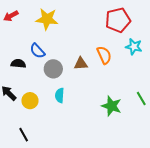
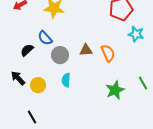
orange semicircle: (104, 55) -> (108, 53), moved
black semicircle: (18, 64) -> (27, 50), turned -48
green star: (112, 106) -> (115, 90), turned 30

